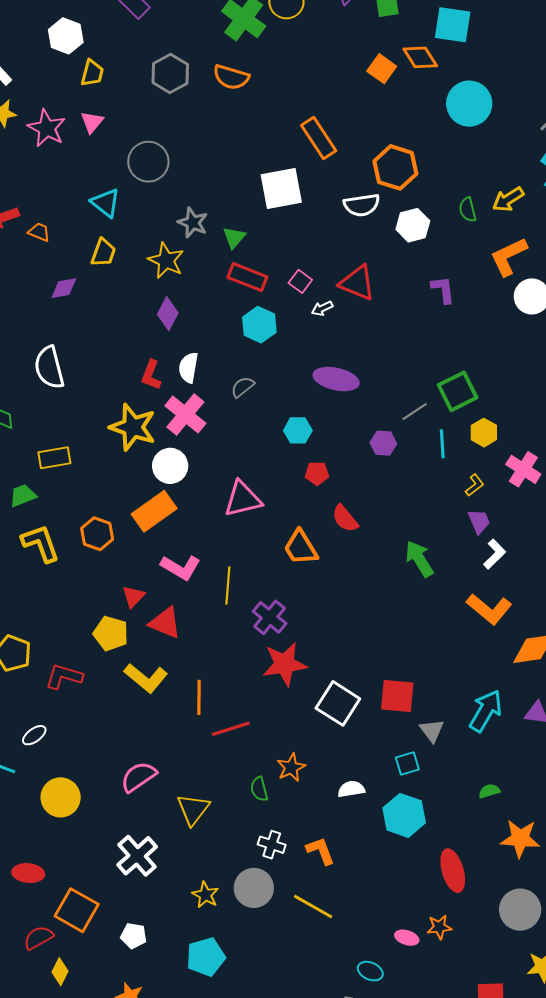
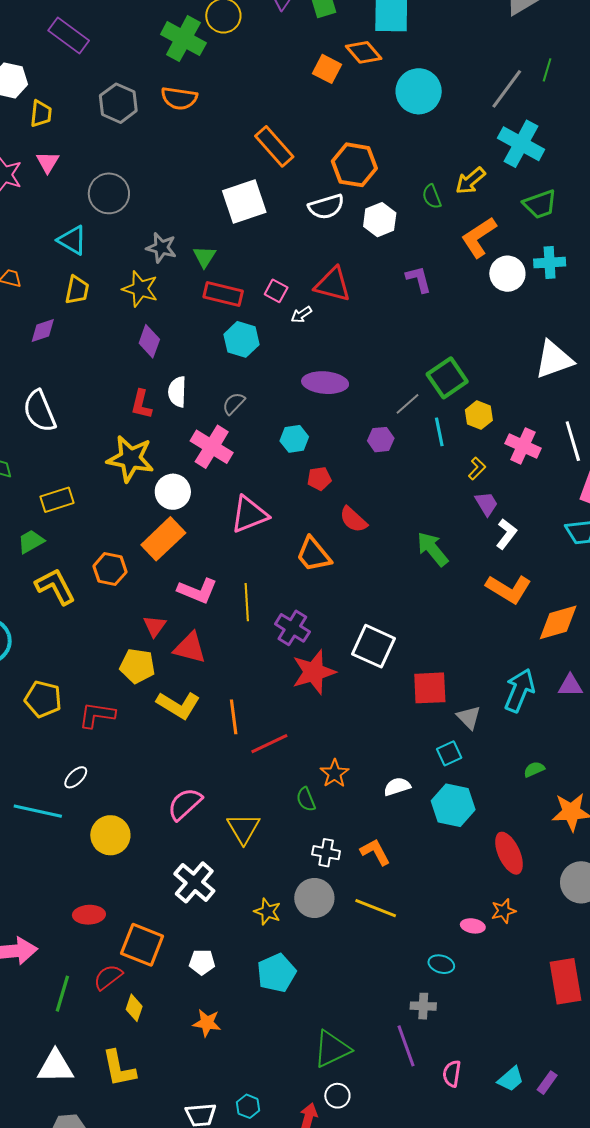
pink cross: (185, 414) -> (212, 447), moved
white square: (338, 703) -> (374, 646), moved

